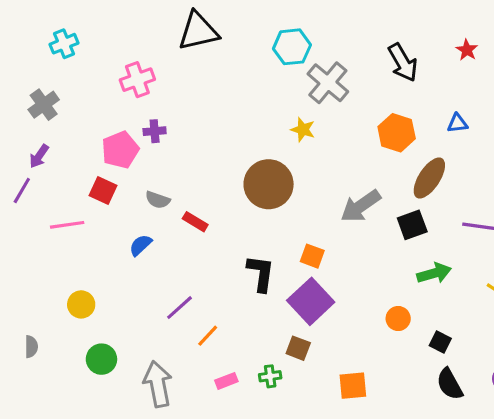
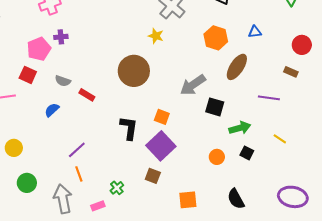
black square: (412, 225) -> (215, 107), moved, turned 36
orange line: (208, 336) -> (79, 174), moved, turned -63
black square: (440, 342) -> (247, 153), moved
green cross: (270, 376) -> (117, 188), moved, turned -32
pink rectangle: (226, 381) -> (98, 206), moved
black semicircle: (450, 384) -> (236, 199), moved

